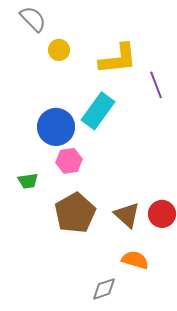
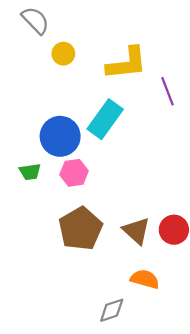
green trapezoid: (28, 181) -> (30, 172), moved

